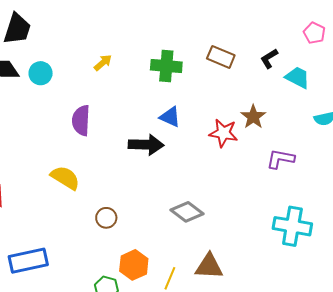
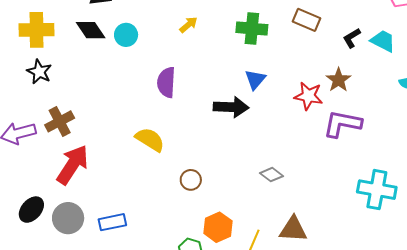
black L-shape: (269, 58) -> (352, 38), moved
blue triangle: (170, 117) -> (255, 79), turned 45
purple L-shape: (280, 159) -> (342, 124), moved, size x1.4
gray diamond: (187, 212) -> (272, 175), size x0.7
blue rectangle: (28, 261) -> (112, 222), size x0.7

